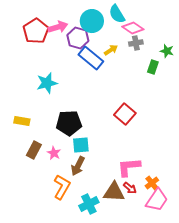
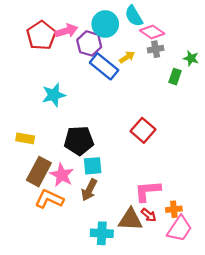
brown rectangle: (34, 150) -> (39, 172), size x1.4
pink star: (54, 153) -> (62, 175), size x1.5
orange cross: (152, 183) -> (174, 209), turned 32
orange L-shape: (62, 187) -> (49, 199), moved, turned -95
cyan cross: (89, 204) -> (102, 233), turned 30

